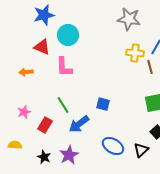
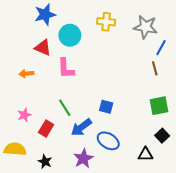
gray star: (129, 19) -> (145, 27), moved
yellow cross: (135, 53) -> (106, 22), moved
yellow semicircle: (15, 145) -> (15, 149), size x1.5
blue ellipse: (113, 146) -> (108, 141), moved
black triangle: (141, 150) -> (145, 154), turned 42
purple star: (69, 155) -> (83, 158), moved

